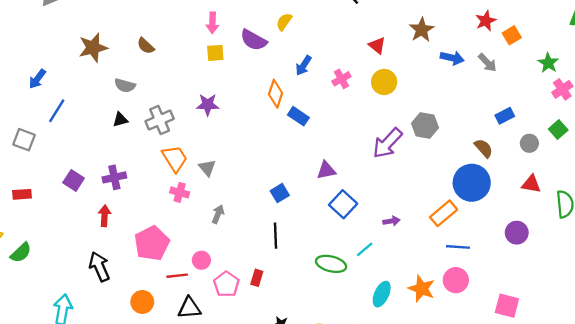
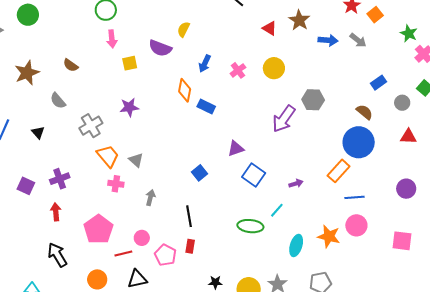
pink arrow: (212, 23) -> (112, 39), moved
red triangle: (377, 45) -> (270, 28), moved
gray semicircle: (125, 85) -> (58, 101), turned 42
black triangle: (120, 120) -> (38, 132), moved, turned -48
purple circle: (517, 233) -> (406, 189), moved
black line: (275, 236) -> (189, 216), moved

